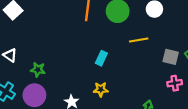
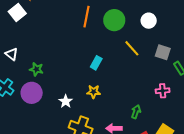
yellow line: (139, 40) -> (132, 48), turned 54
gray square: (171, 57) -> (163, 52), moved

